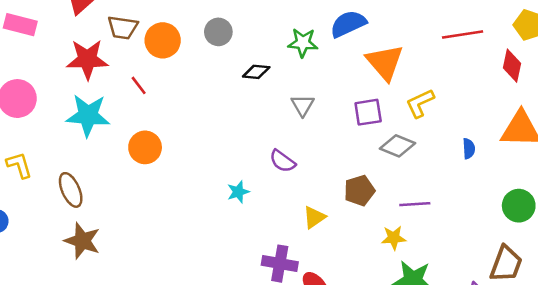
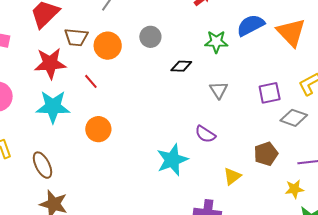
orange triangle: (385, 62) -> (291, 32), moved
cyan star: (238, 192) -> (172, 160), size x1.8

